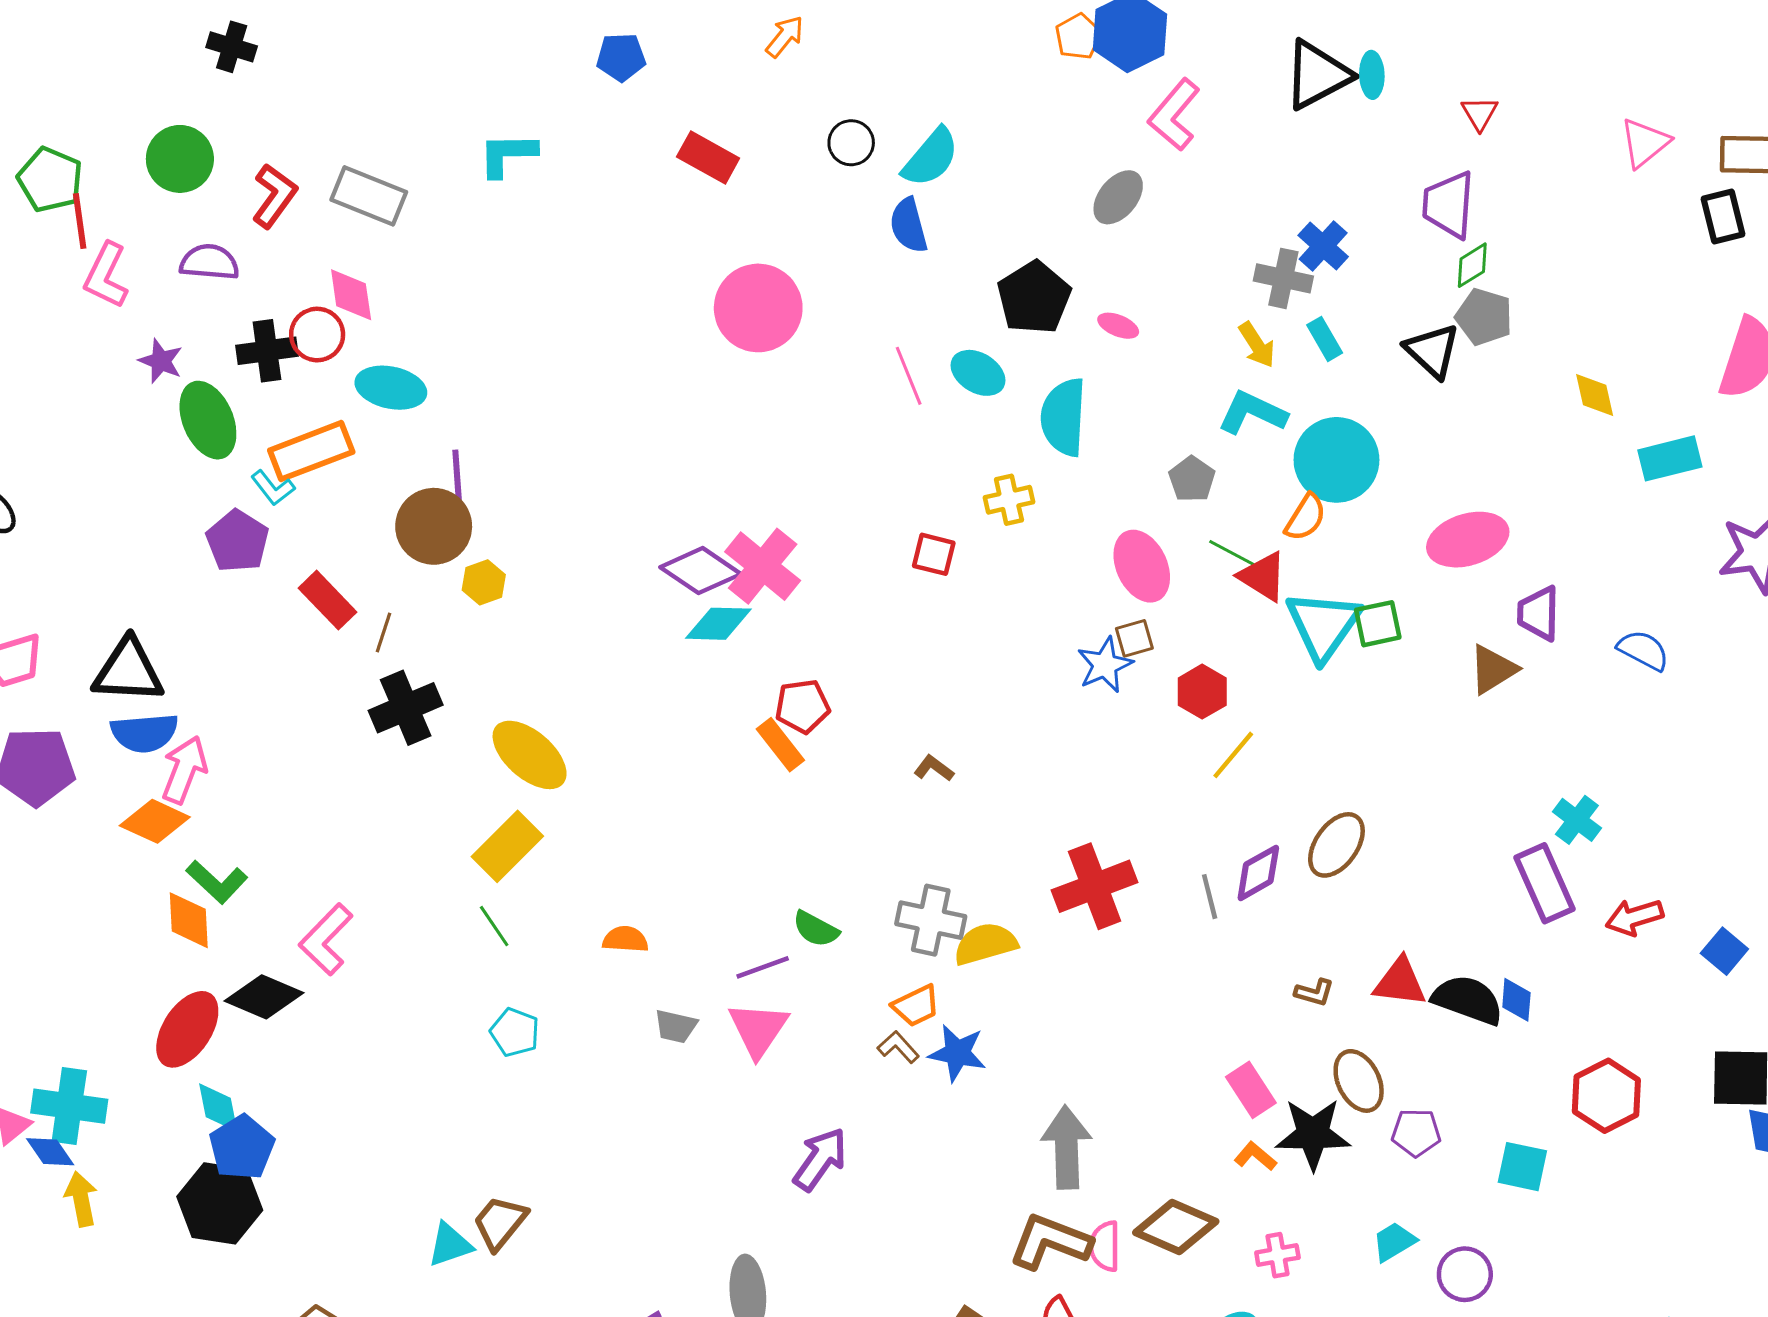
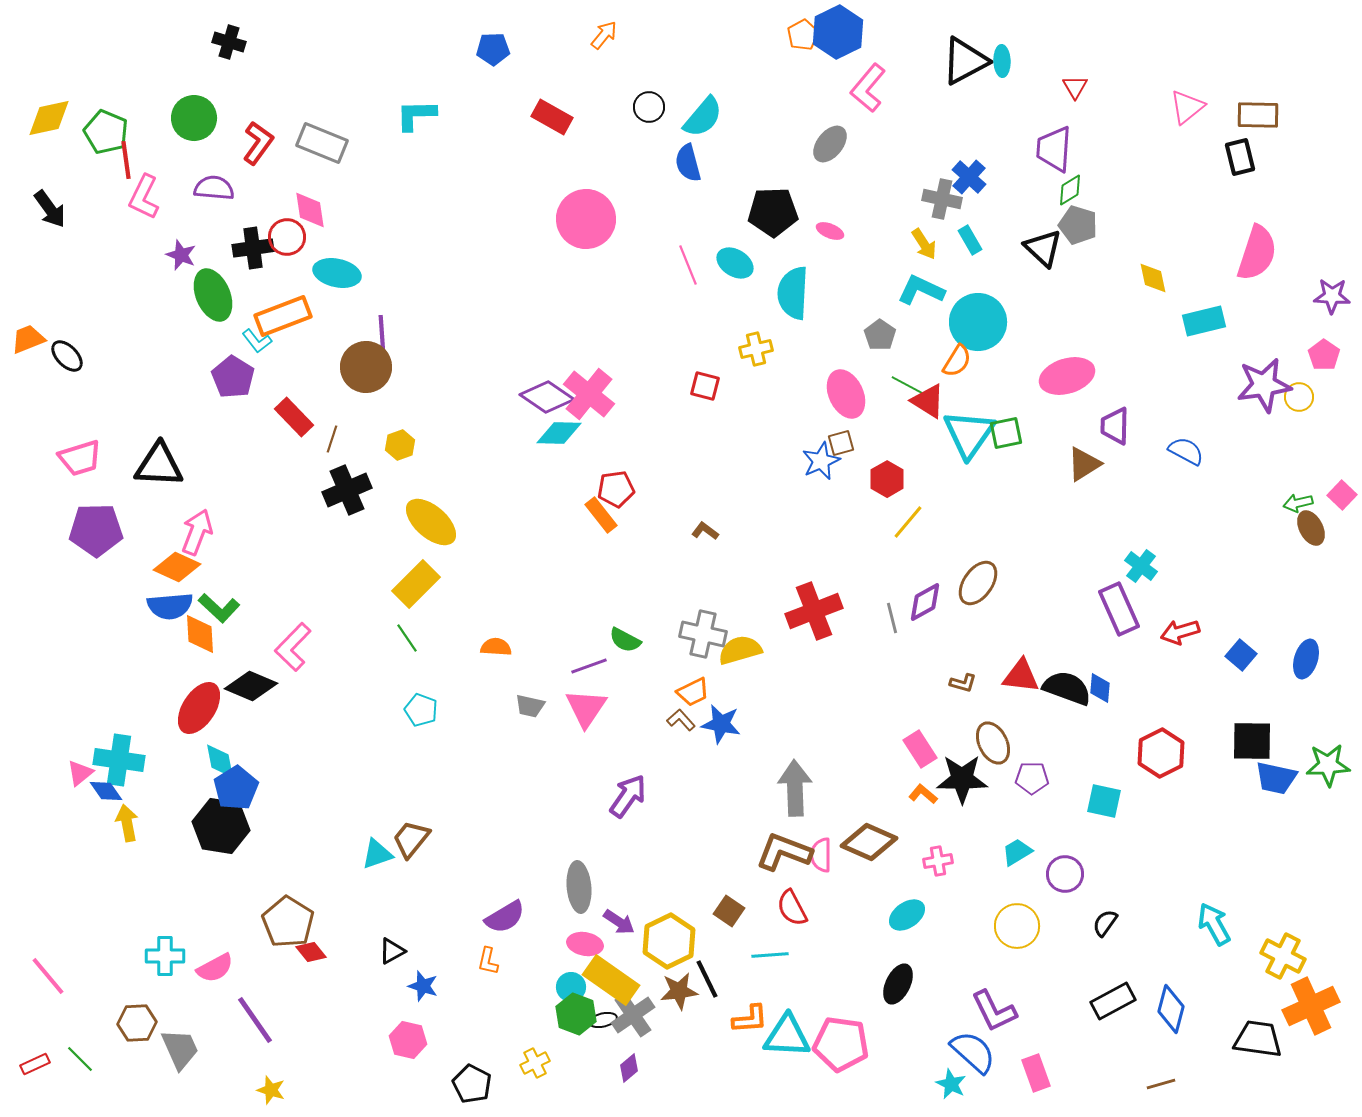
black pentagon: (1034, 298) -> (773, 212), turned 30
yellow hexagon: (484, 582) -> (400, 445), moved
blue semicircle: (145, 733) -> (170, 606), moved

